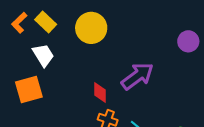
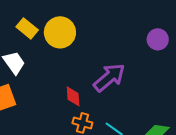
yellow rectangle: (46, 22) -> (27, 28), moved

